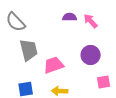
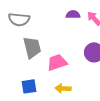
gray semicircle: (16, 22) -> (19, 19), turned -40

